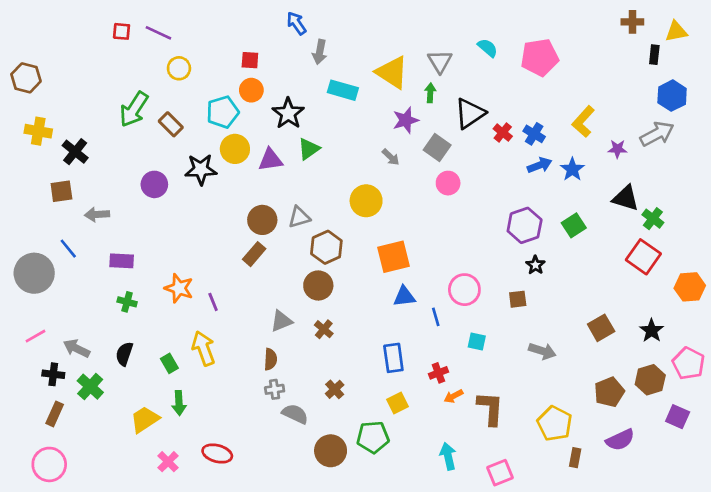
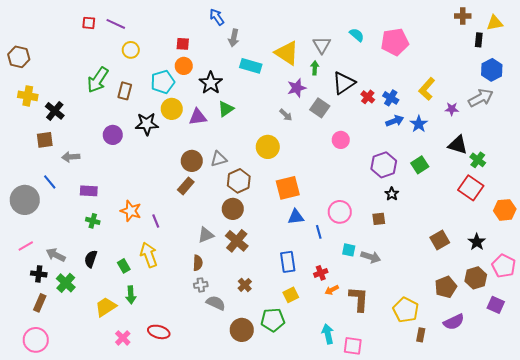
brown rectangle: (171, 124) -> (125, 91), turned 60
pink circle: (448, 183) -> (341, 140), moved
brown cross: (324, 329) -> (237, 241), size x1.6
gray arrow: (542, 351) -> (371, 257), moved
pink square: (500, 473) -> (353, 346), moved, turned 30

